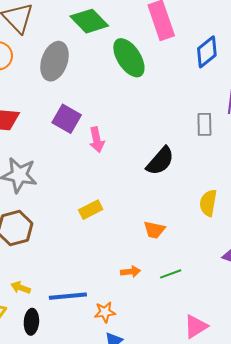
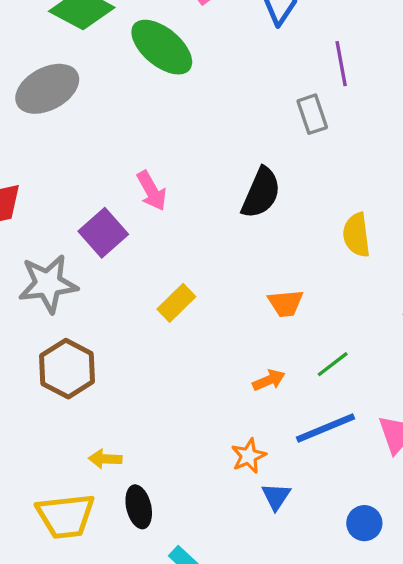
gray ellipse: (54, 61) -> (47, 89), turned 60
purple square: (67, 119) -> (103, 233), moved, turned 36
blue line: (68, 296) -> (325, 428), moved

